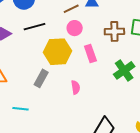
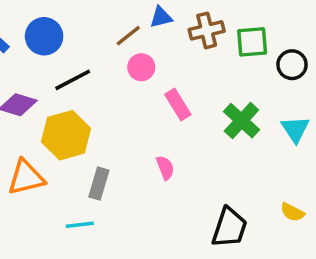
brown cross: (114, 31) -> (207, 30), moved
yellow hexagon: (57, 52) -> (66, 135), moved
gray rectangle: (41, 78) -> (99, 184), moved

